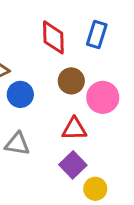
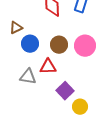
brown circle: (71, 81) -> (59, 45), moved
red triangle: (74, 129) -> (48, 67), moved

